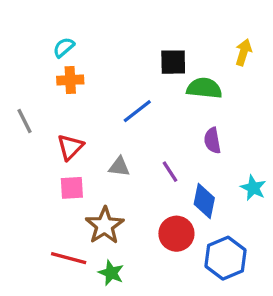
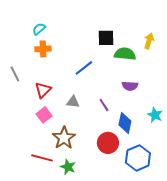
yellow arrow: (243, 52) -> (149, 41), moved
purple semicircle: (212, 141) -> (130, 86), turned -77
pink square: (72, 188) -> (44, 115), turned -35

